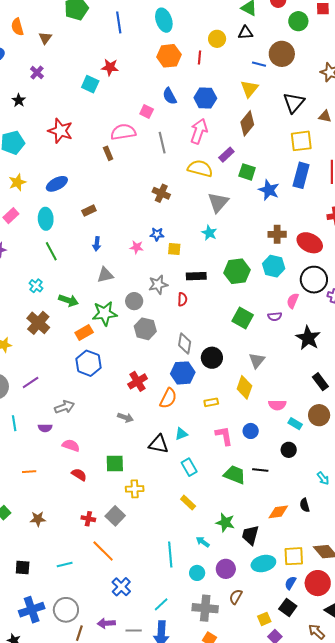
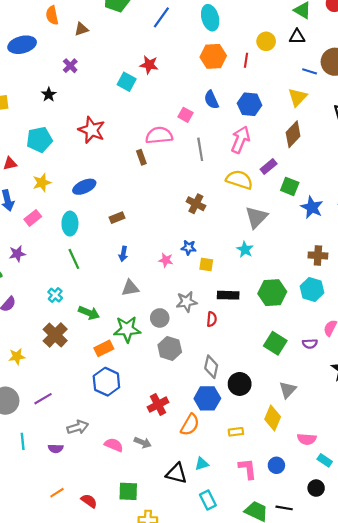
blue line: (119, 22) -> (161, 17), turned 40
brown triangle: (45, 38) -> (81, 29), turned 32
pink semicircle: (71, 445) -> (114, 445), moved
orange line: (29, 472) -> (57, 493), moved, turned -32

